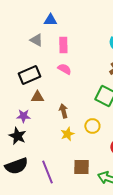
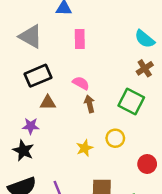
gray triangle: (36, 40) -> (31, 36), moved, size x1.5
pink semicircle: (64, 69) -> (81, 83), moved
brown arrow: (63, 111) -> (90, 104), moved

